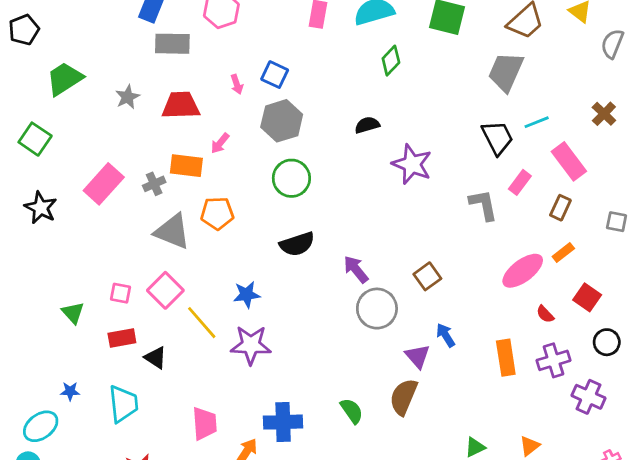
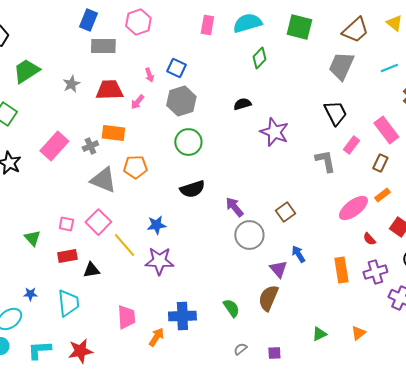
cyan line: (537, 122) -> (389, 68), moved
pink arrow: (220, 143) -> (137, 102), moved
black triangle: (156, 358) -> (91, 270), turned -42

